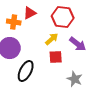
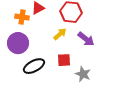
red square: (56, 57) -> (64, 60), moved
black ellipse: (26, 71) -> (34, 66), turned 35

